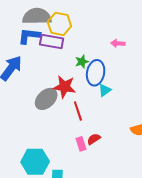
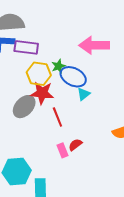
yellow hexagon: (59, 24) -> (39, 74), moved
pink arrow: (118, 43) -> (94, 45), size x2.0
blue ellipse: (96, 73) -> (73, 77), turned -70

